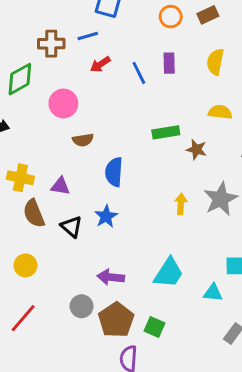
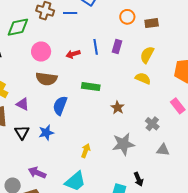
red arrow: (100, 64) -> (73, 54), moved
yellow semicircle: (220, 112) -> (143, 78), moved
green rectangle: (166, 132) -> (91, 87), moved
brown semicircle: (83, 140) -> (46, 79), size x1.5
yellow arrow: (181, 204) -> (86, 151), moved

